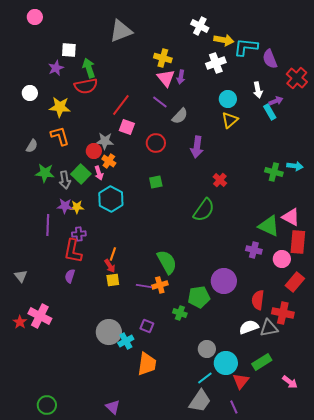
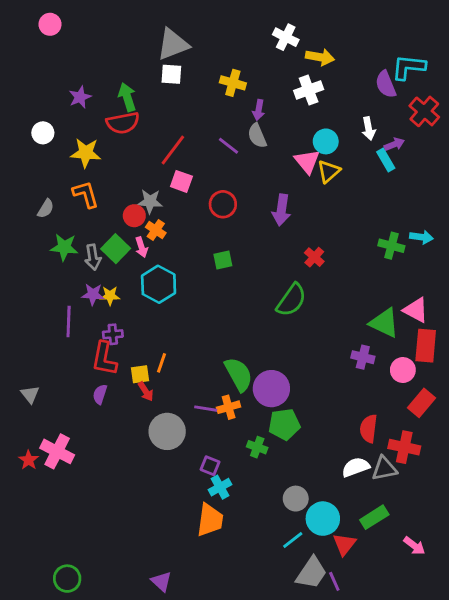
cyan L-shape: (246, 47) -> (409, 67), moved
white square: (69, 50) -> (171, 74), moved
pink triangle: (166, 78) -> (307, 161), moved
gray semicircle: (180, 116) -> (257, 136), moved, turned 114
red arrow: (110, 266) -> (146, 391), moved
yellow square: (113, 280) -> (140, 374), moved
purple circle: (224, 281) -> (271, 389), moved
gray circle: (109, 332) -> (167, 431), moved
cyan cross: (126, 341) -> (220, 487), moved
gray trapezoid: (200, 401) -> (311, 573), moved

